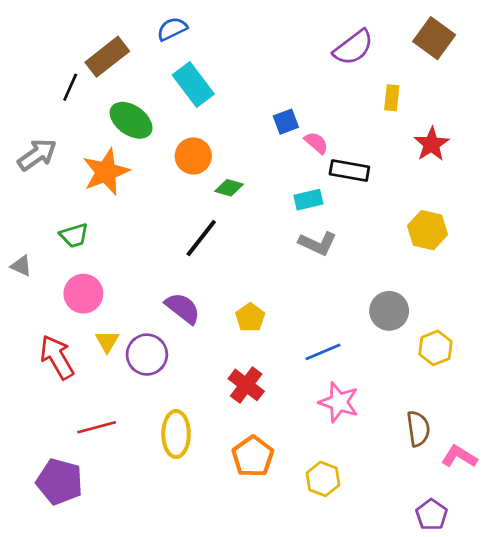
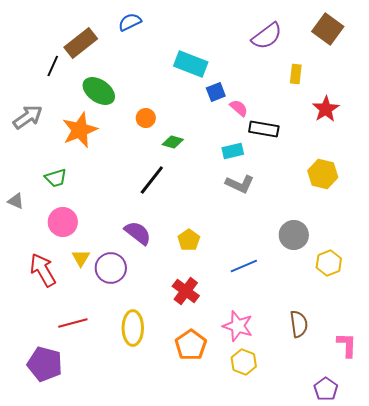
cyan rectangle: (193, 85) -> (191, 64), moved, turned -32
orange circle: (193, 156) -> (146, 118), size x0.7
pink star: (339, 402) -> (238, 326), moved
brown semicircle: (418, 429) -> (299, 324), moved
pink L-shape: (459, 456) -> (347, 345), turned 60

